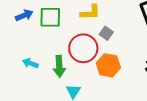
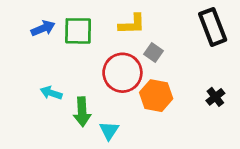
green arrow: (59, 66) -> (82, 112), moved

